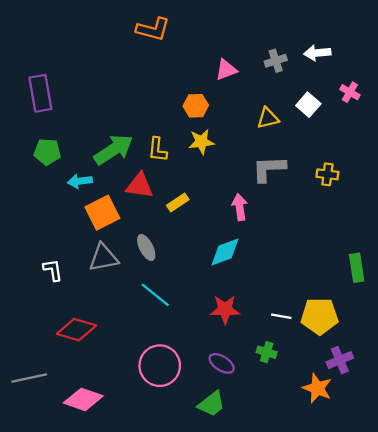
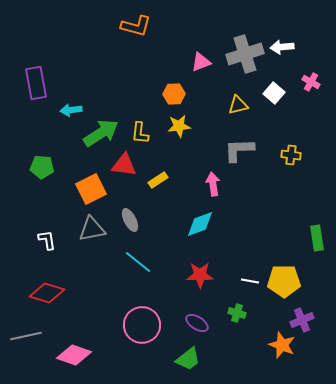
gray cross: (276, 61) -> (245, 54), size x1.8
green pentagon: (47, 152) -> (42, 167), moved
cyan arrow: (80, 181) -> (71, 110), moved
red diamond: (76, 330) -> (47, 293), moved

